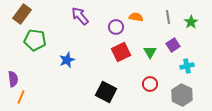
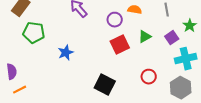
green star: (191, 22) -> (190, 26), moved
green triangle: (150, 52) -> (145, 37), moved, turned 32
cyan cross: (187, 66) -> (186, 59), size x1.5
orange line: (21, 97) -> (20, 90), turned 40

